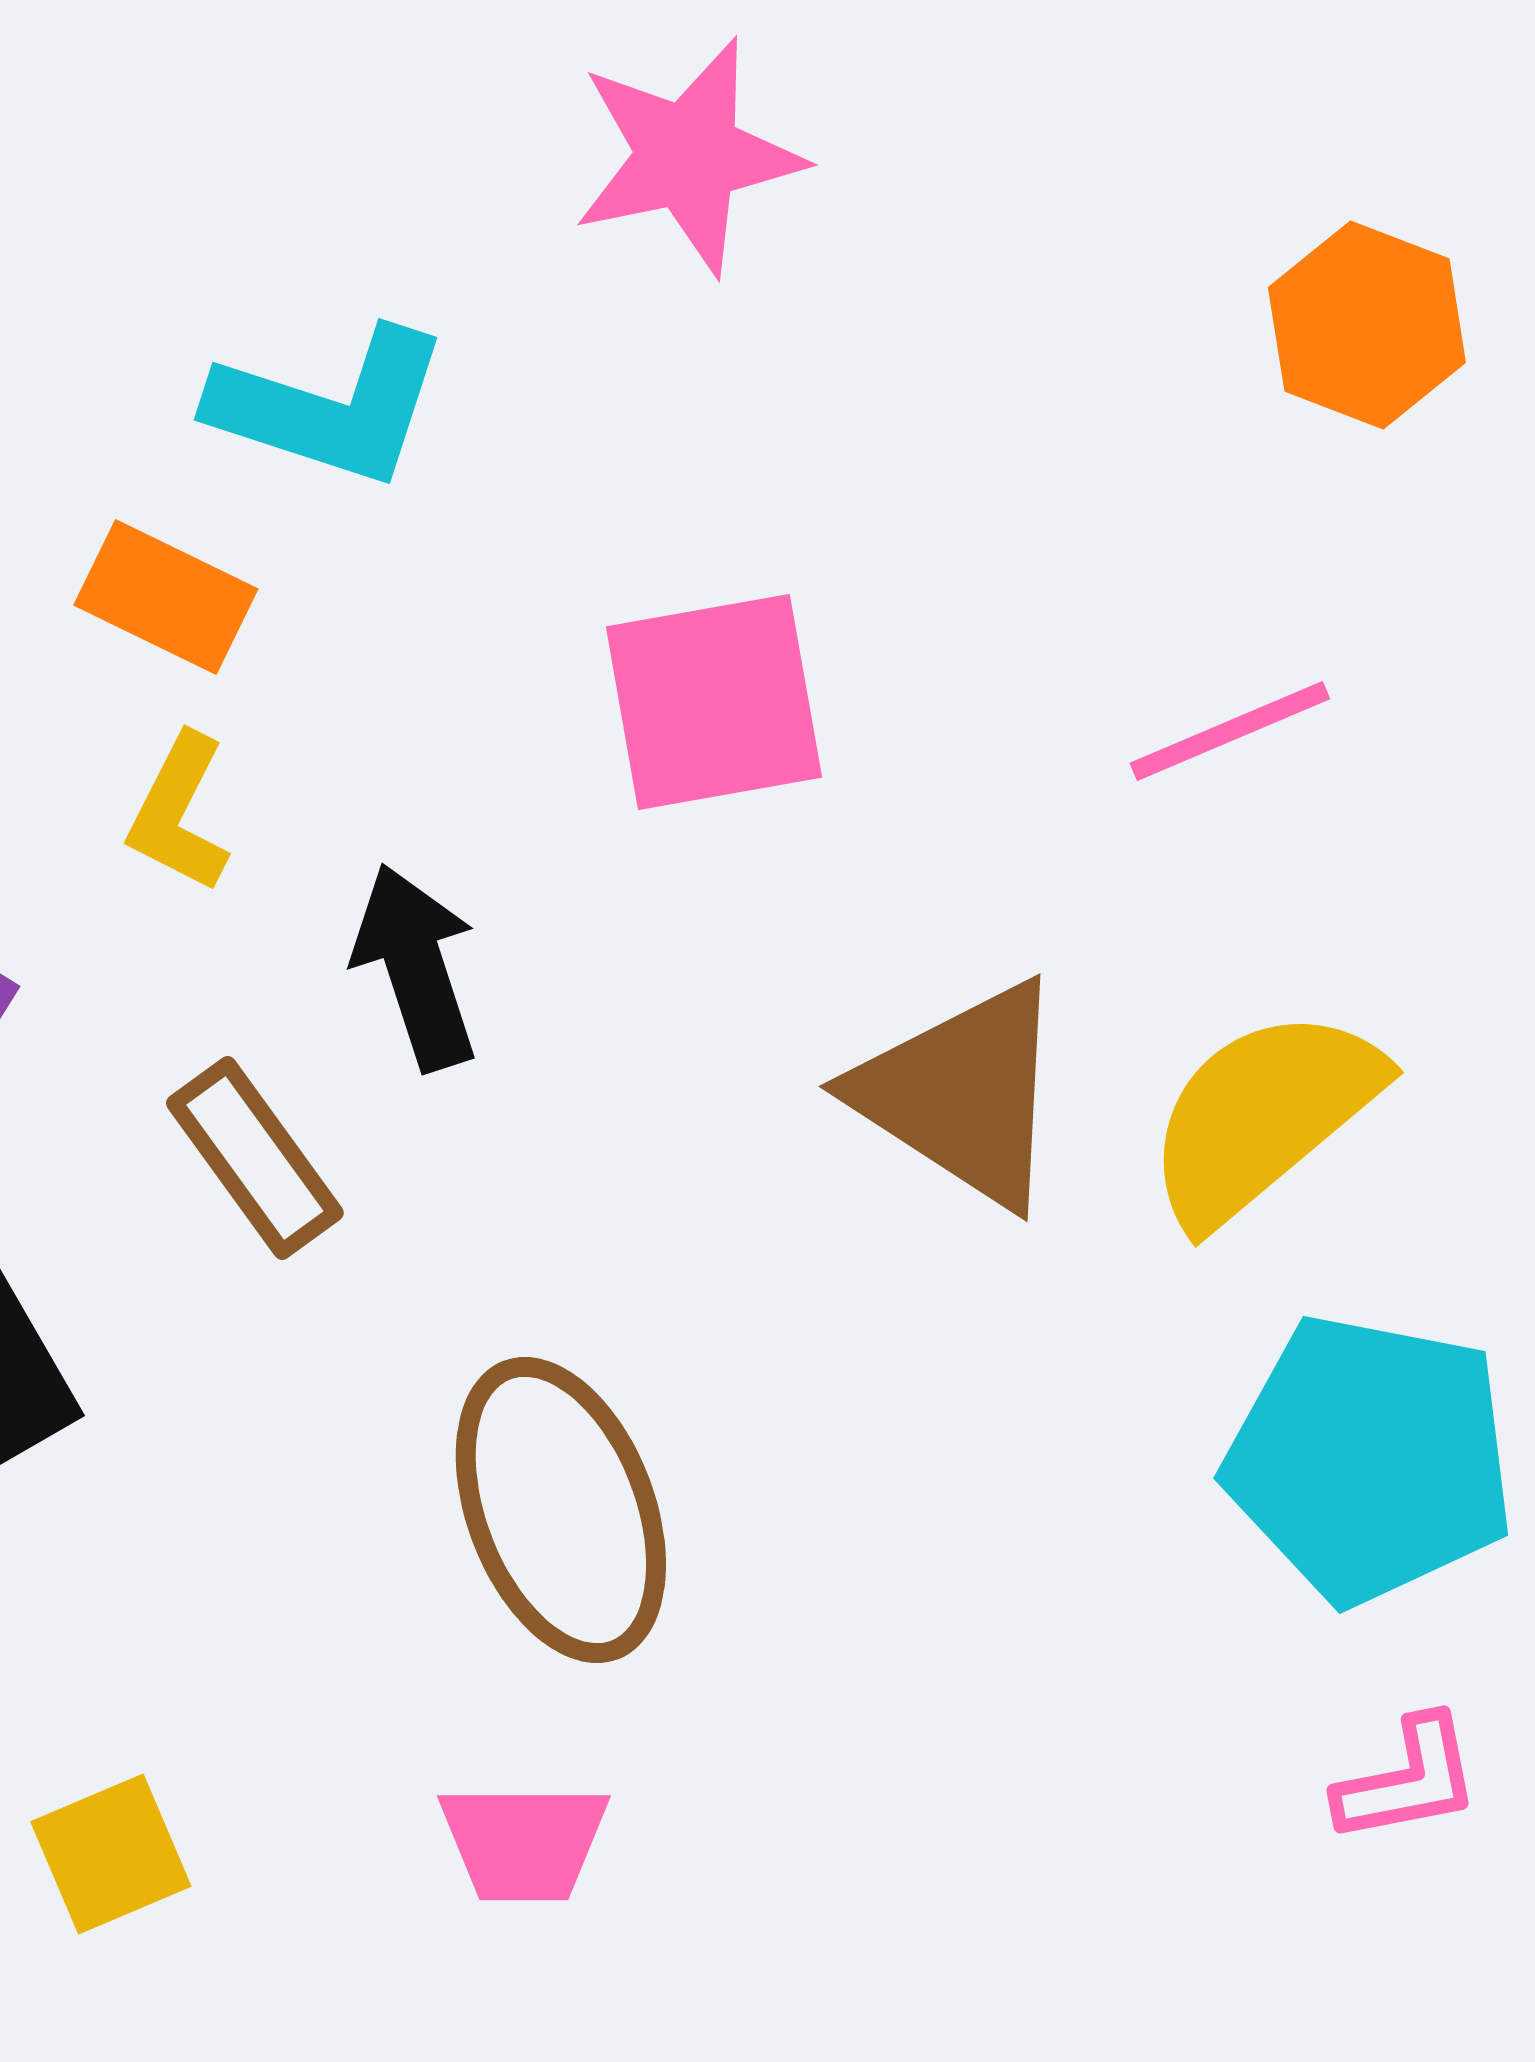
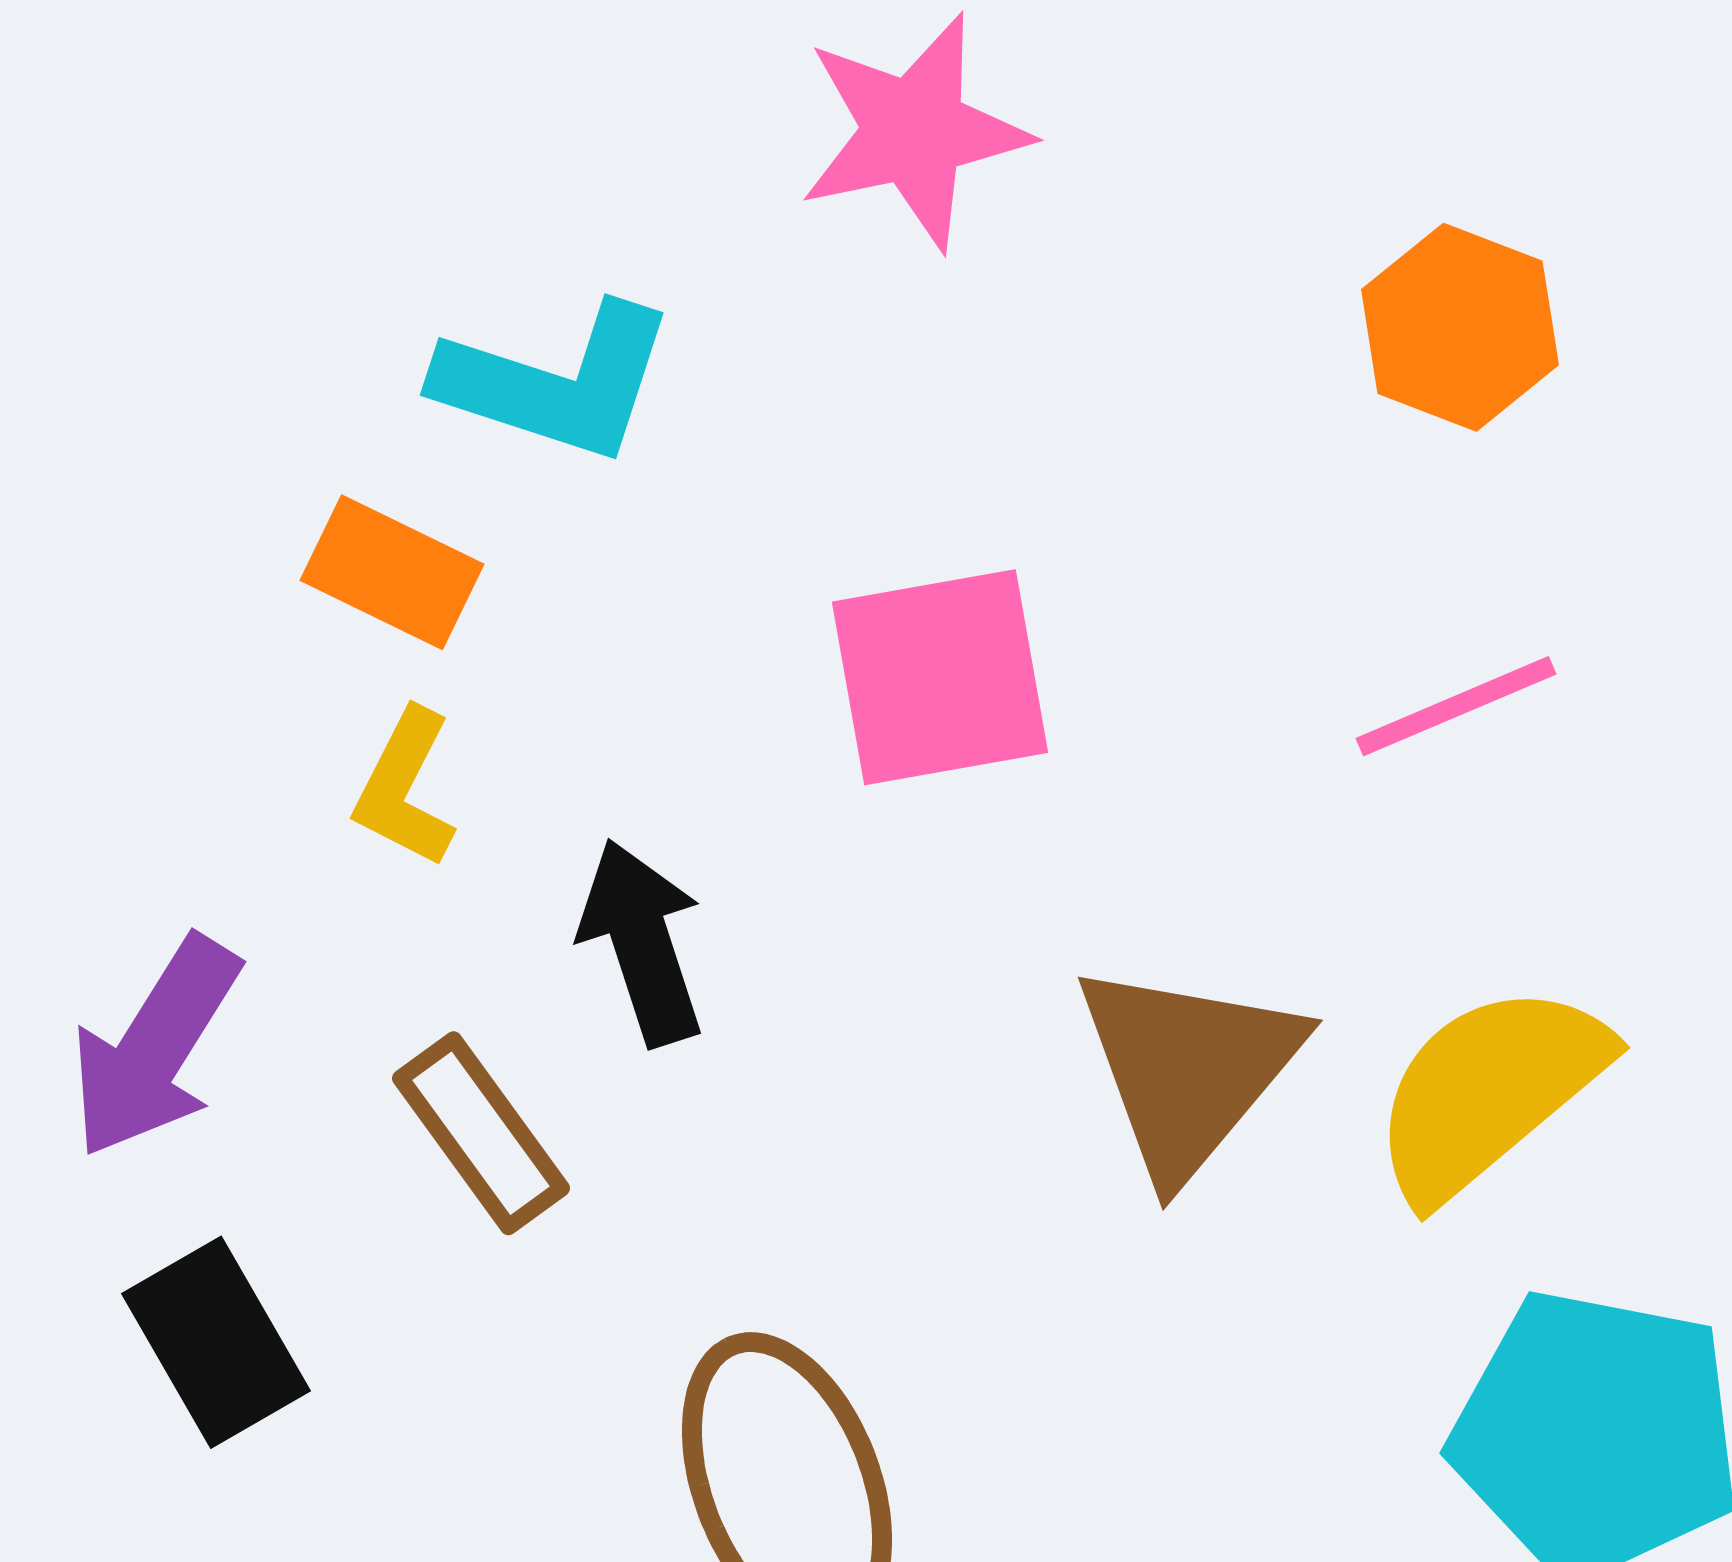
orange hexagon: (1367, 325) -> (1460, 327), moved
brown triangle: (962, 1094) -> (1188, 1069), turned 37

